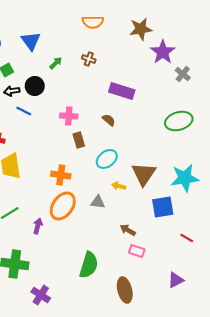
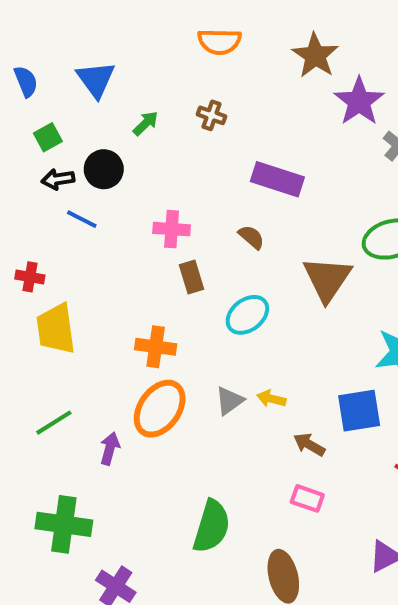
brown star: (141, 29) -> (315, 55), turned -30
brown triangle: (144, 174) -> (327, 279), moved
yellow arrow: (119, 186) -> (271, 399), moved
gray triangle: (98, 202) -> (229, 401), turned -42
brown arrow: (128, 230) -> (309, 445), moved

